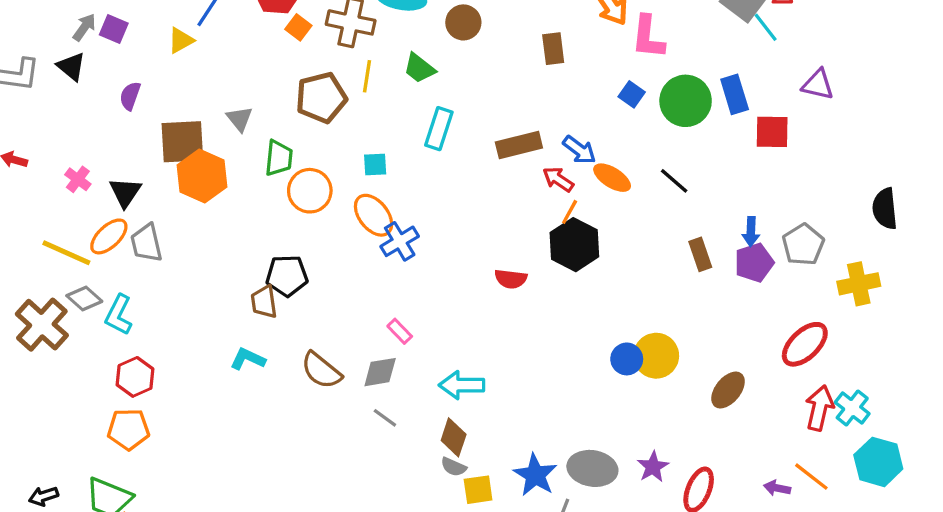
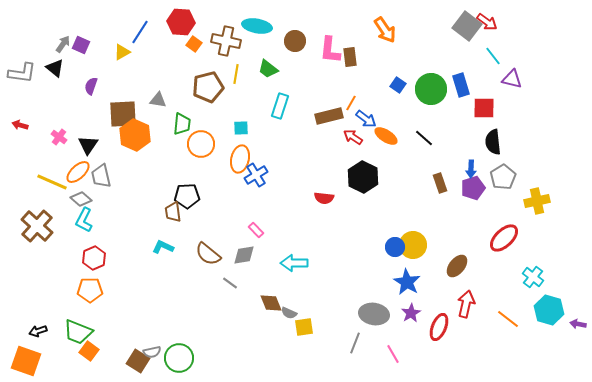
cyan line: (766, 27) -> (493, 56), moved
pink L-shape: (648, 37) -> (330, 50), moved
gray triangle: (240, 119) -> (158, 100), turned -42
black semicircle: (885, 209) -> (493, 142), moved
orange line: (570, 212) -> (351, 103), moved
orange ellipse: (374, 215) -> (240, 159), turned 52
gray diamond: (84, 299) -> (81, 199), moved
red arrow: (820, 408) -> (466, 304), moved
gray line: (385, 418) -> (230, 283), moved
brown diamond: (454, 437) -> (271, 303), moved, turned -40
blue star: (535, 475) -> (407, 282), moved
purple arrow: (777, 488) -> (578, 324), moved

